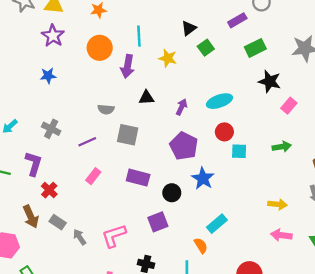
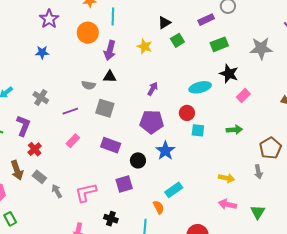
cyan line: (139, 36) -> (113, 16), moved
black triangle: (146, 98) -> (110, 77), moved
cyan ellipse: (219, 101) -> (200, 87), moved
purple pentagon: (184, 146) -> (152, 122), turned -30

